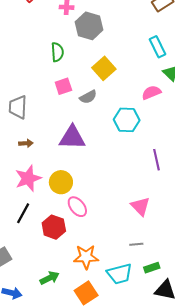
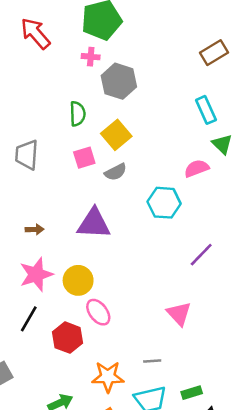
yellow square: (104, 68) -> (116, 135), moved
gray trapezoid: (18, 107) -> (27, 155), moved
purple line: (157, 160) -> (201, 255), turned 55
gray line: (136, 244) -> (152, 361), moved

